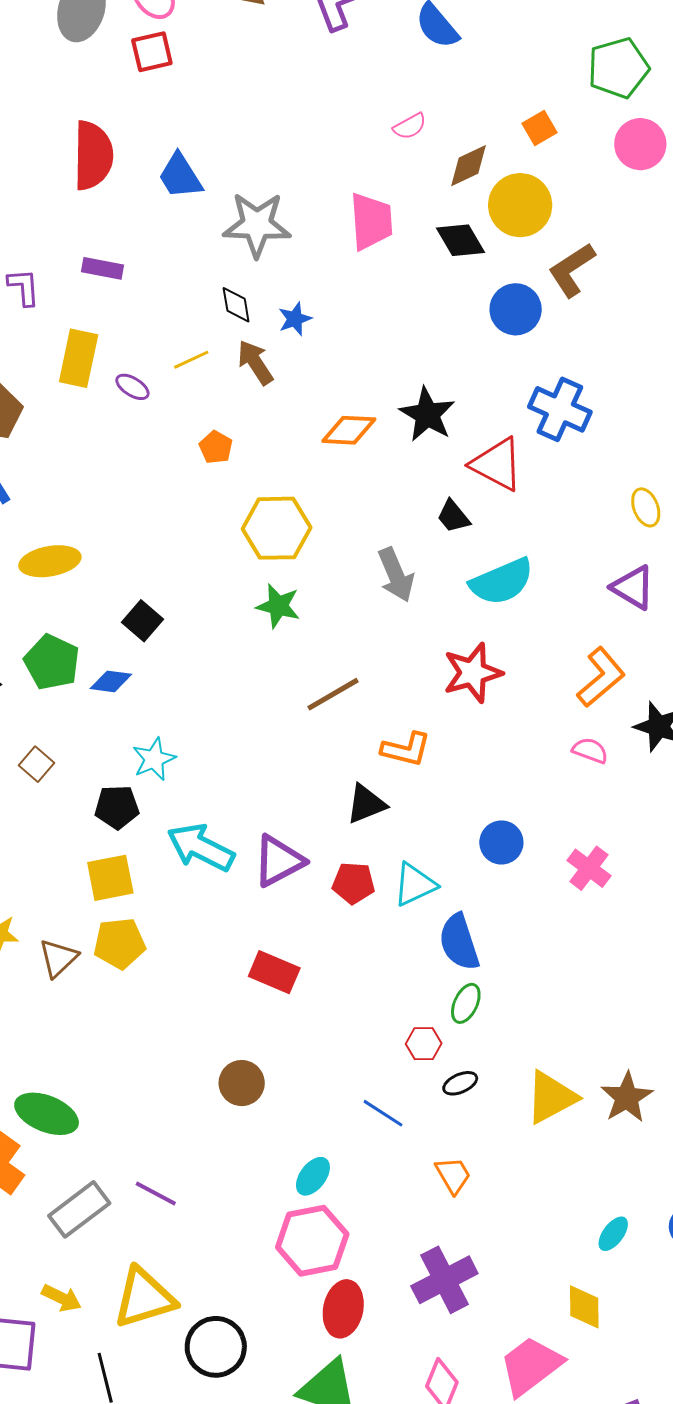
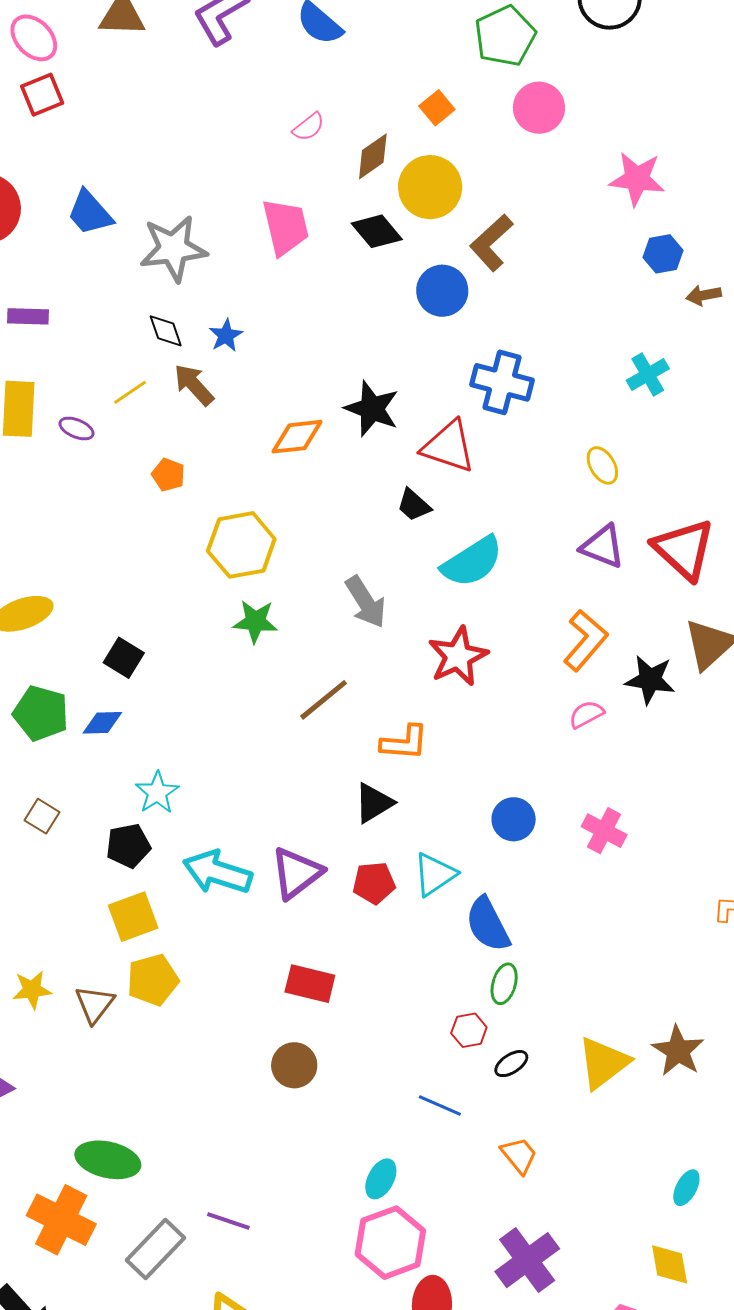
gray arrow: (396, 575) -> (366, 602), moved
pink semicircle: (590, 750) -> (586, 714), turned -39
brown circle: (242, 1083) -> (294, 1065), moved

